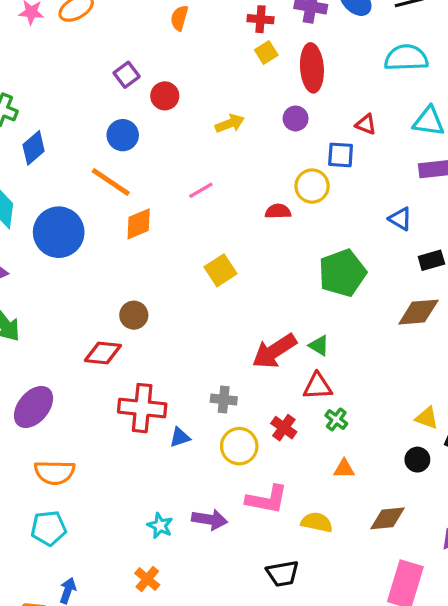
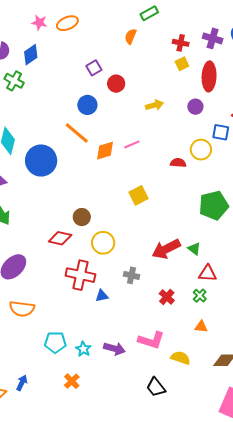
blue diamond: (34, 148) -> (31, 55), moved
orange diamond: (139, 224) -> (105, 151), moved
red triangle: (318, 386) -> (207, 273), moved
yellow circle: (239, 446) -> (103, 243), moved
cyan pentagon: (49, 528) -> (55, 342), moved
black trapezoid: (283, 574) -> (156, 387), turned 55

